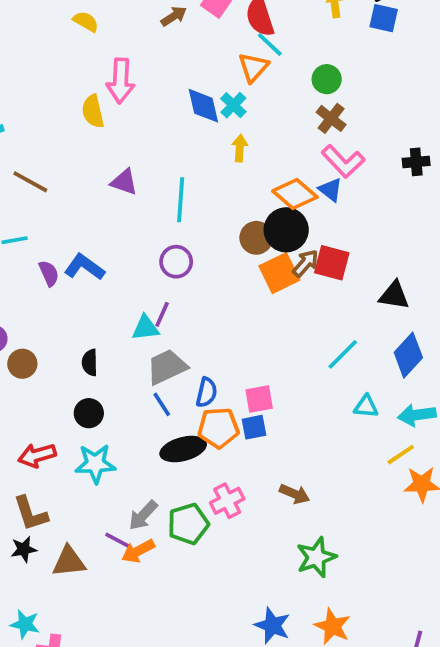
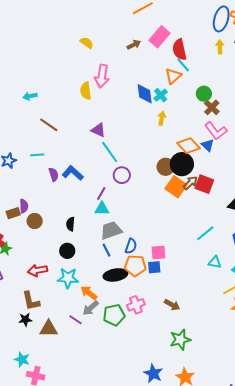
green circle: (327, 79) -> (204, 94), moved
cyan line: (181, 200) -> (110, 152), moved, turned -45
orange square: (279, 273) -> (176, 187), turned -35
purple line: (162, 314) -> (101, 193), moved
orange arrow: (138, 551) -> (89, 293), moved, turned 60

